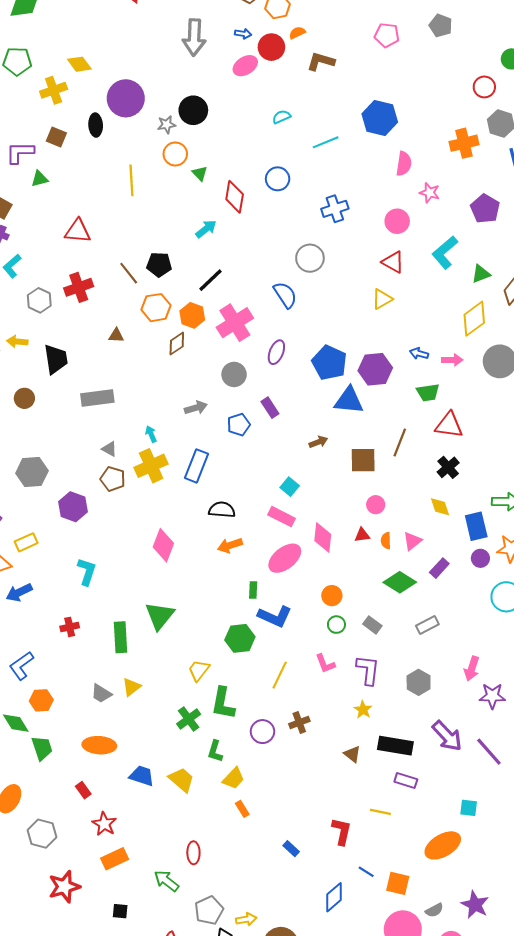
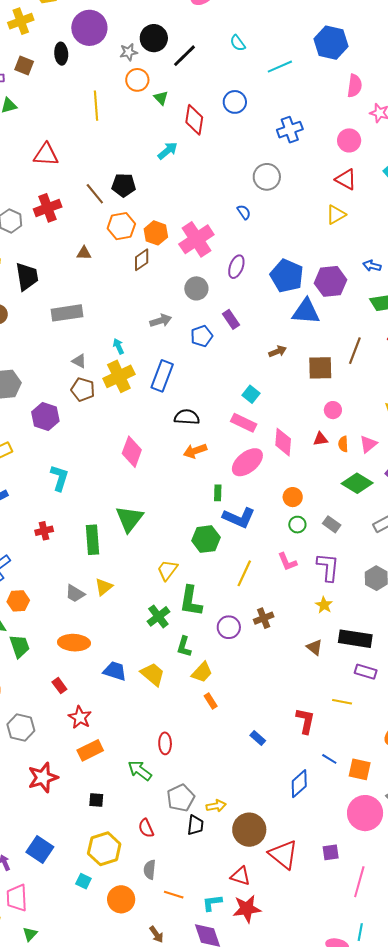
cyan semicircle: (282, 117) -> (238, 43), turned -102
black line: (211, 280) -> (184, 56), moved
blue semicircle: (285, 295) -> (244, 212), size x0.6

